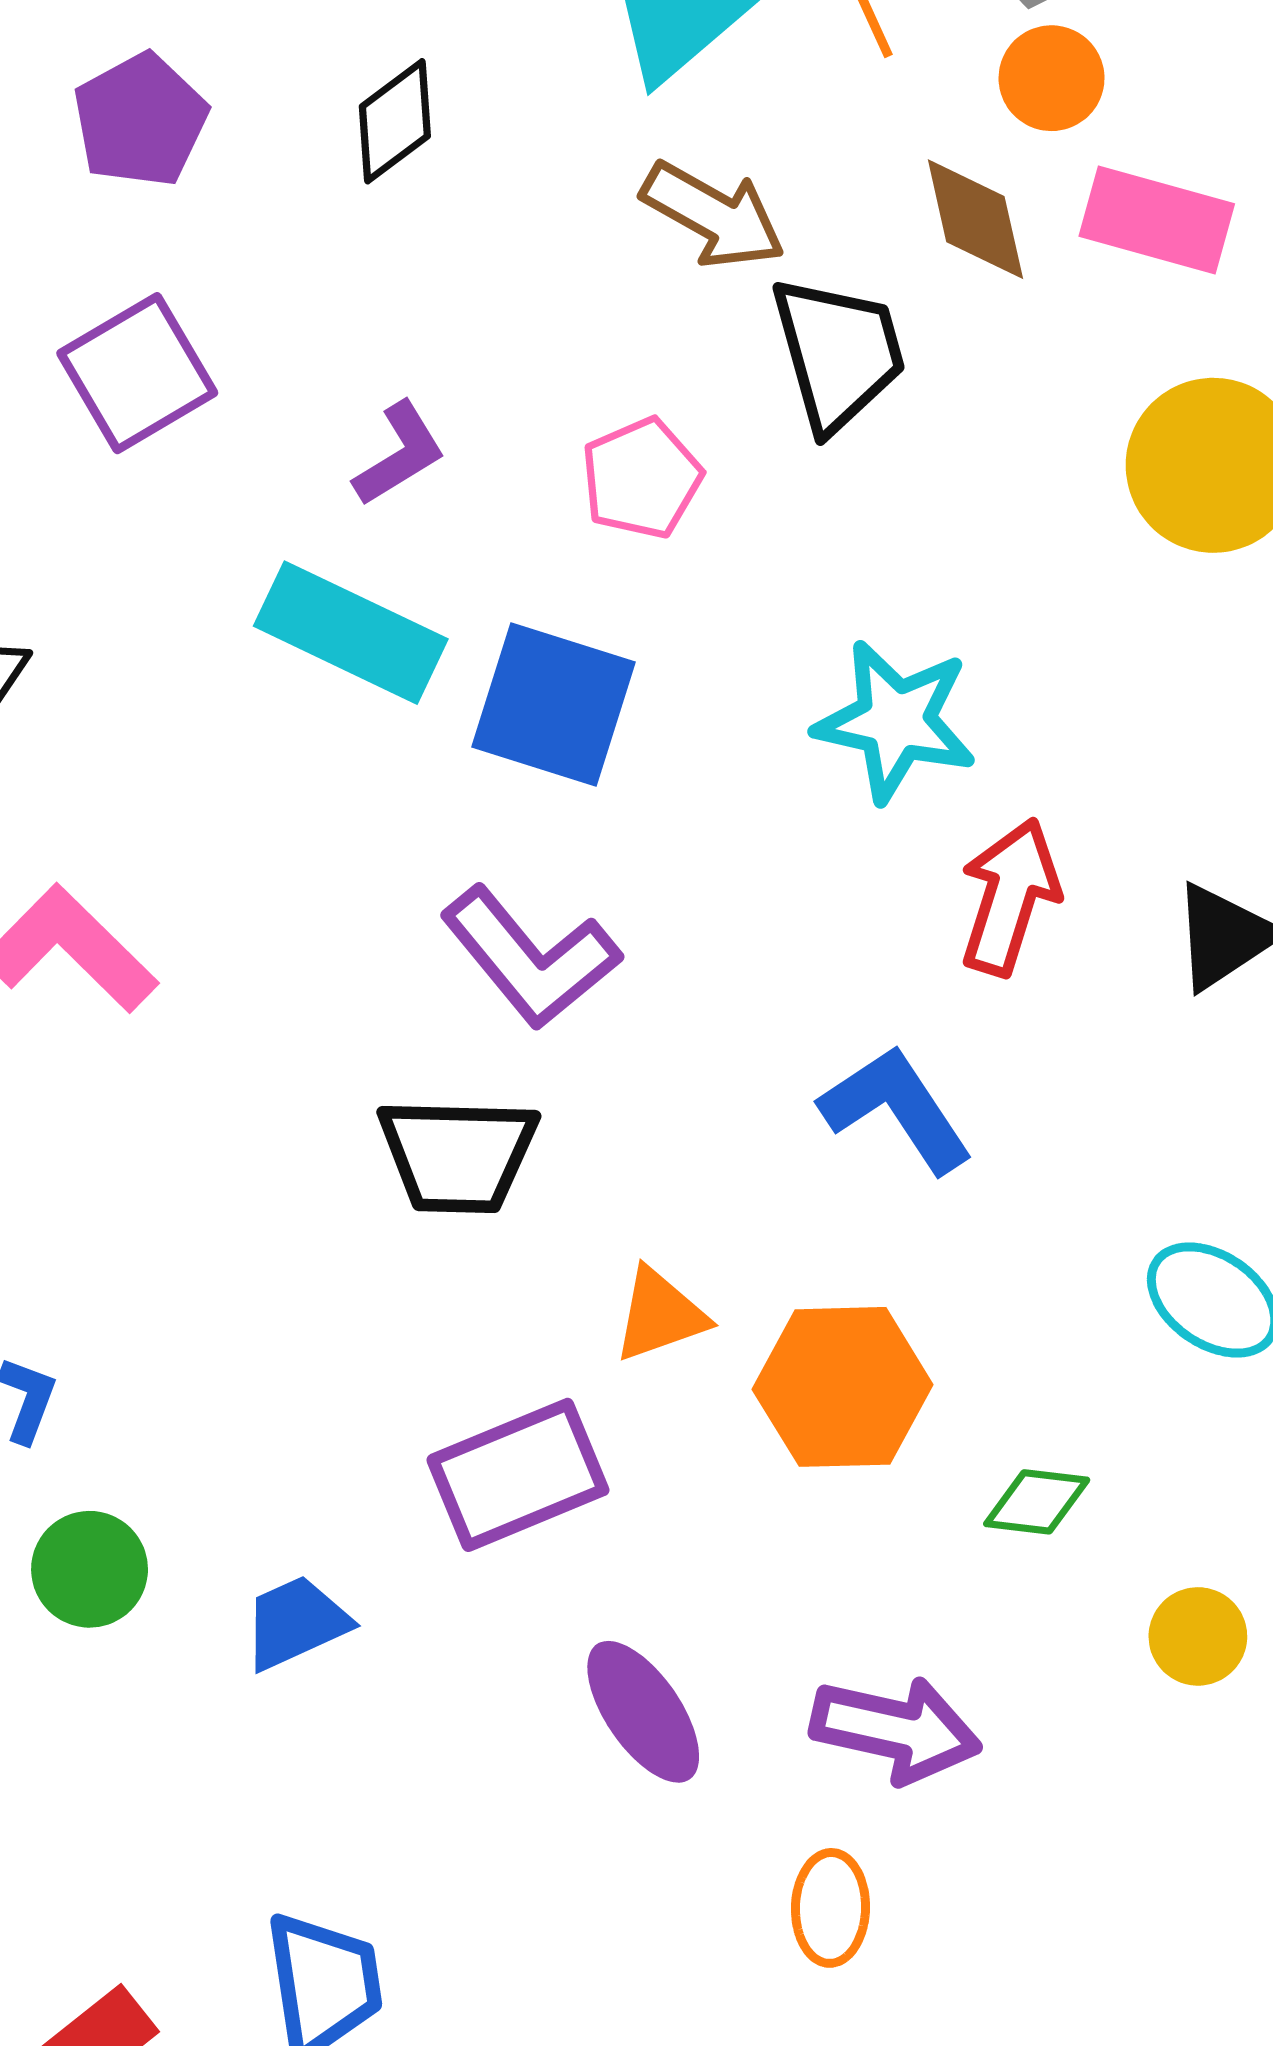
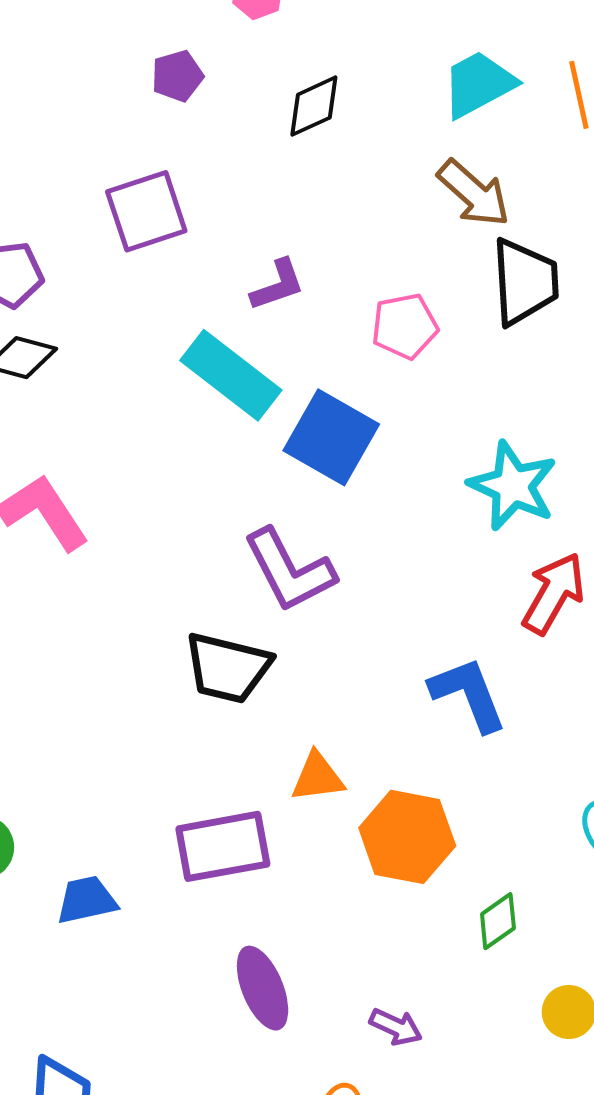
purple pentagon: (140, 120) -> (177, 76), size x0.7
green diamond: (1037, 1502) -> (498, 921), turned -54
purple arrow: (896, 1730) -> (396, 1027), size x0.6

